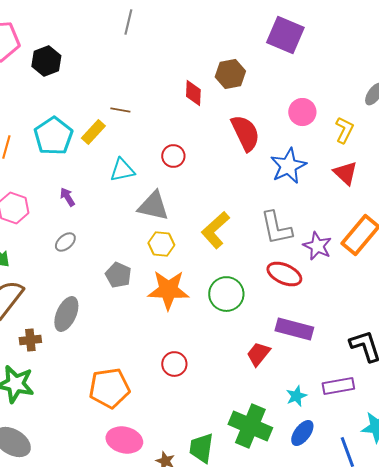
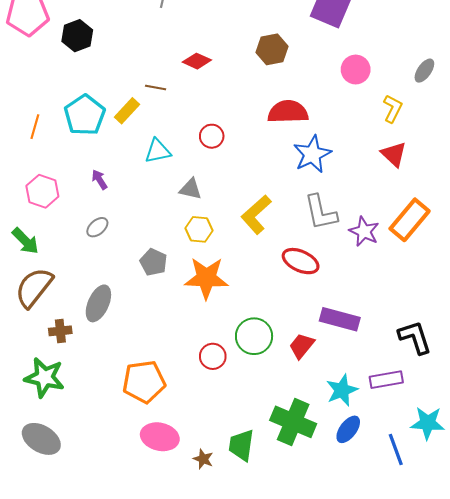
red diamond: (193, 93) -> (197, 61), moved, turned -68
pink circle: (302, 112) -> (356, 70), moved
red semicircle: (245, 133) -> (288, 112), turned -66
blue star: (288, 166) -> (312, 154), moved
gray triangle: (153, 206) -> (191, 189), size x0.7
red ellipse: (284, 274) -> (301, 261), moved
green circle: (226, 294) -> (254, 336), moved
cyan star: (296, 396) -> (342, 390), size x1.4

